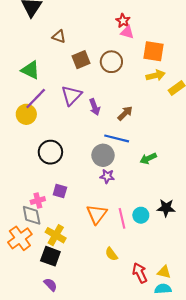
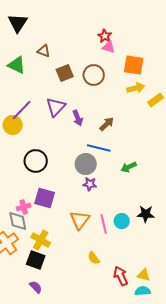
green triangle: (30, 70) -> (17, 65), moved
purple square: (60, 191) -> (45, 198), size x1.5

